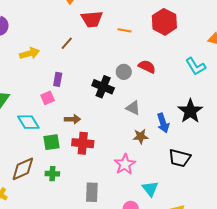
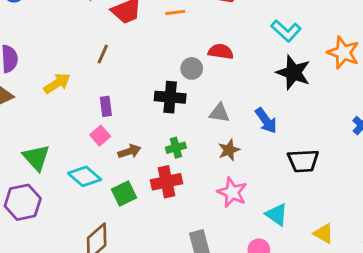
black star: (190, 111) -> (293, 73), moved
brown arrow: (72, 119) -> (129, 151), moved
brown star: (141, 136) -> (229, 150), moved
green cross: (52, 174) -> (176, 148), moved

